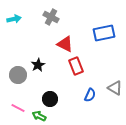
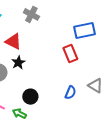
red triangle: (65, 44) -> (13, 41), moved
red rectangle: (76, 66) -> (70, 53), moved

